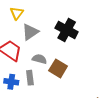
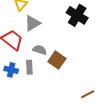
black cross: (67, 30) -> (77, 15), moved

